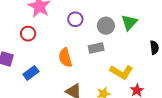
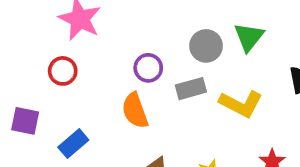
purple circle: (75, 19) -> (148, 68), moved
yellow L-shape: (121, 72) -> (241, 104), moved

